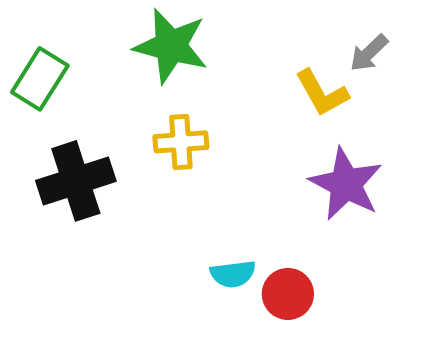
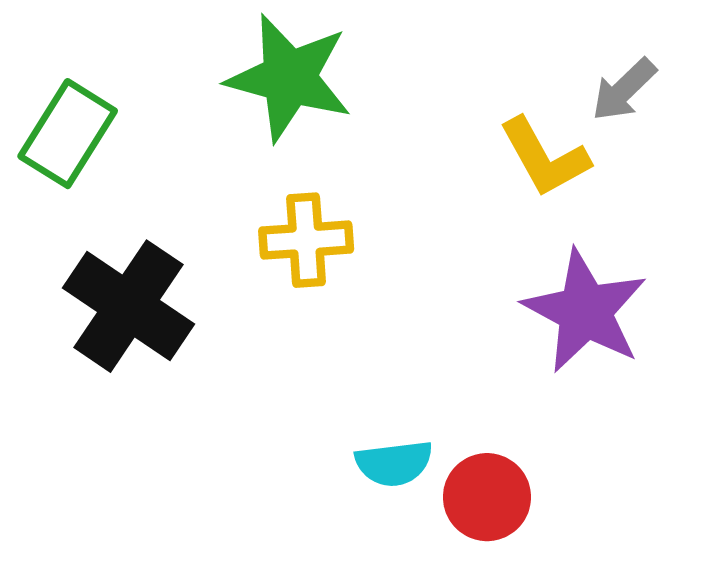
black cross: (76, 181) -> (129, 306), turned -38

